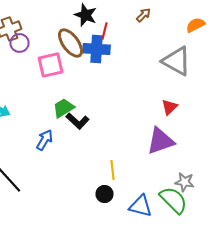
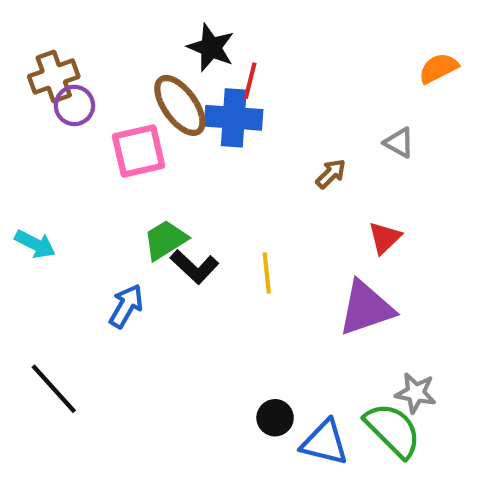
brown arrow: (144, 15) -> (331, 174), moved
gray triangle: (176, 61) -> (399, 143), size x0.5
yellow line: (112, 170) -> (267, 273), moved
black circle: (104, 194) -> (275, 418), moved

